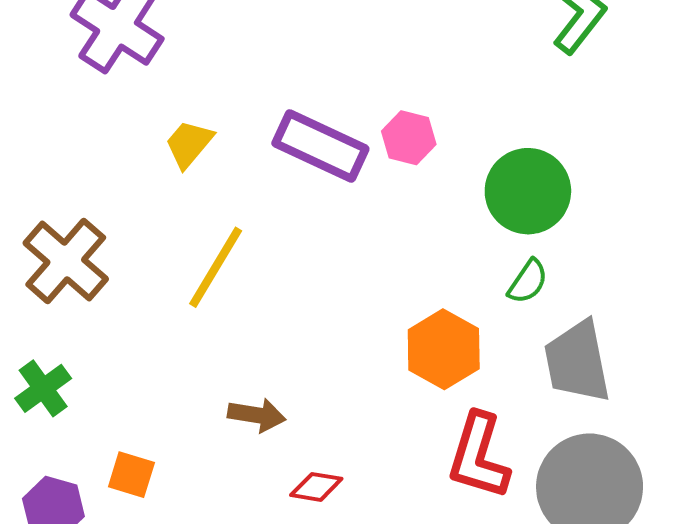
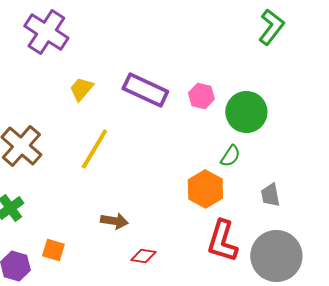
pink hexagon: (409, 138) -> (201, 96), moved
green semicircle: (528, 282) -> (230, 156), moved
gray trapezoid: (577, 362) -> (270, 195), size x0.6

